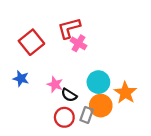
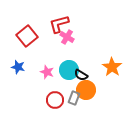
cyan circle: (98, 82) -> (69, 70), moved
orange star: (125, 93) -> (112, 67), moved
black semicircle: (69, 95) -> (81, 75), moved

